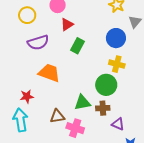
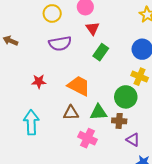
red triangle: (67, 24) -> (93, 28), turned -40
orange trapezoid: (49, 73) -> (79, 86), moved
red star: (27, 96) -> (39, 81), moved
brown triangle: (57, 116) -> (71, 113), moved

